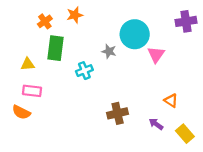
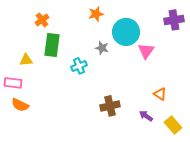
orange star: (75, 15) -> (96, 14), moved
pink rectangle: (32, 91) -> (13, 83), moved

